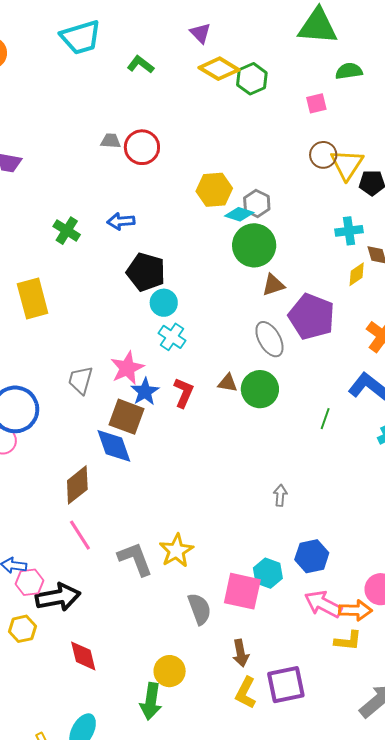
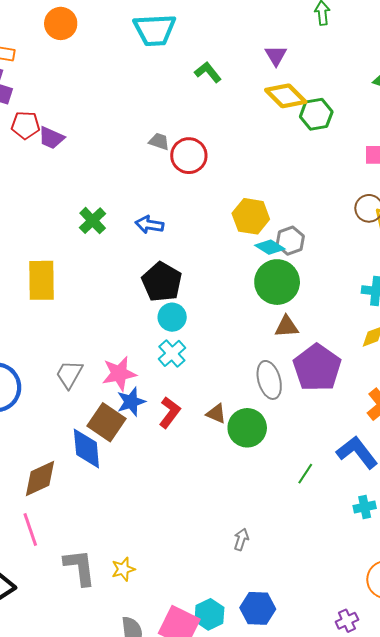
yellow star: (176, 551) -> (123, 569), size x0.7

